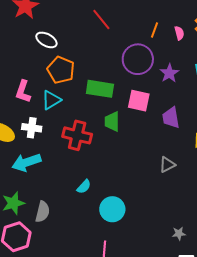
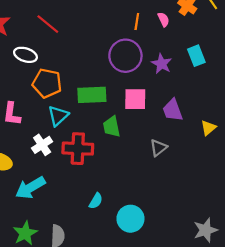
red line: (101, 19) -> (48, 24), moved
cyan triangle: (51, 100) -> (58, 116), moved
white cross: (32, 128) -> (42, 145), moved, turned -30
gray triangle: (167, 165) -> (158, 148), moved
gray star: (179, 234) -> (206, 230), size x1.6

